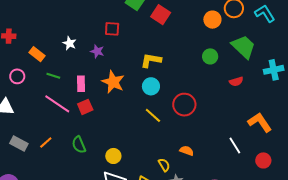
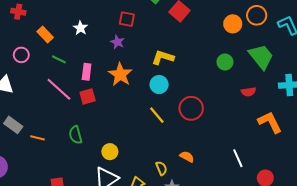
purple star: (97, 51) -> (117, 42), moved
orange L-shape: (260, 122) -> (270, 122), moved
orange line: (46, 143) -> (38, 138), moved, turned 48

